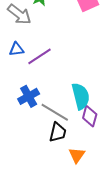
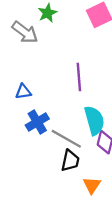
blue triangle: (16, 49) -> (23, 92), moved
purple line: (39, 56) -> (79, 77), moved, turned -60

